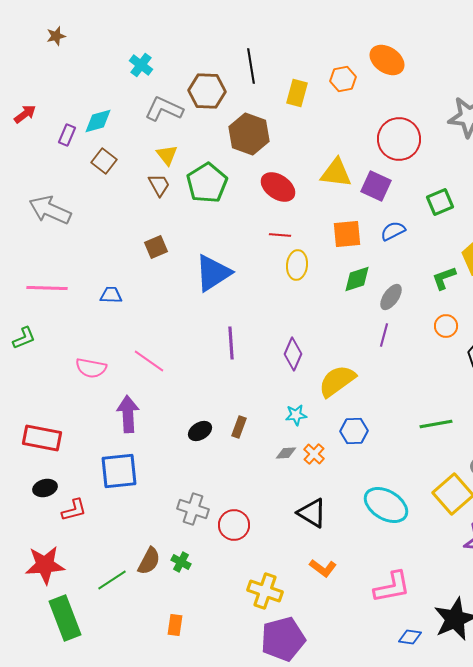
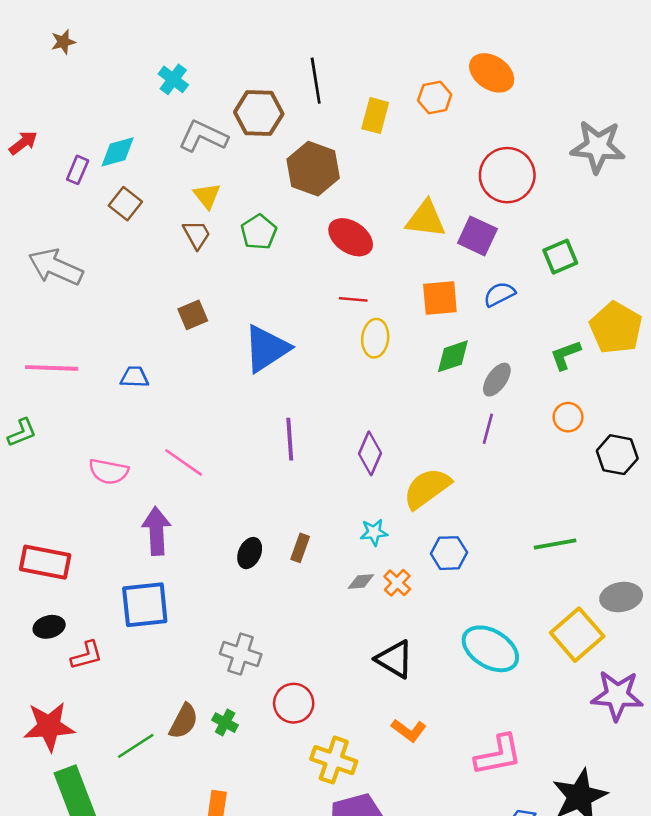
green pentagon: (207, 183) -> (259, 232), size x0.7
black ellipse: (200, 431) -> (250, 553), turned -35
red circle: (234, 525) -> (294, 703), moved

